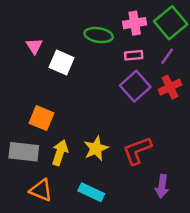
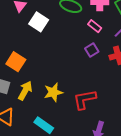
pink rectangle: (134, 55) -> (95, 26), turned 32
purple square: (135, 86) -> (92, 50), size x0.6

